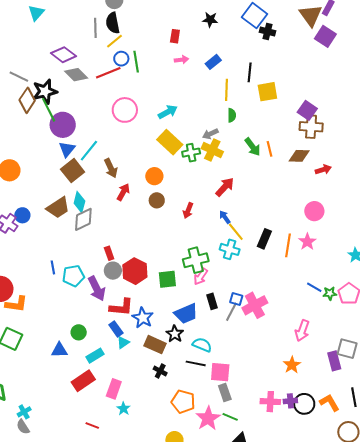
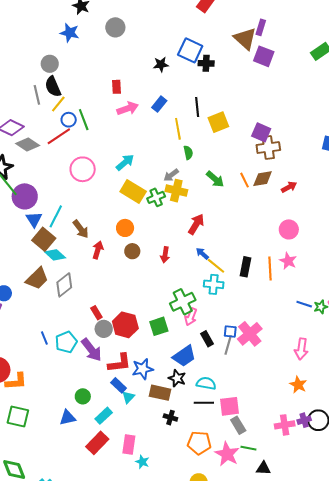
black star: (210, 20) -> (161, 64), moved
pink arrow: (181, 60) -> (128, 108), size x1.5
orange line: (269, 149) -> (245, 180), moved
cyan diamond: (79, 202) -> (55, 255), moved, turned -50
blue star: (143, 318) -> (143, 369), turned -30

